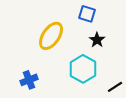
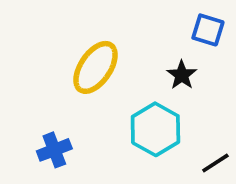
blue square: (87, 14) -> (208, 30), moved

